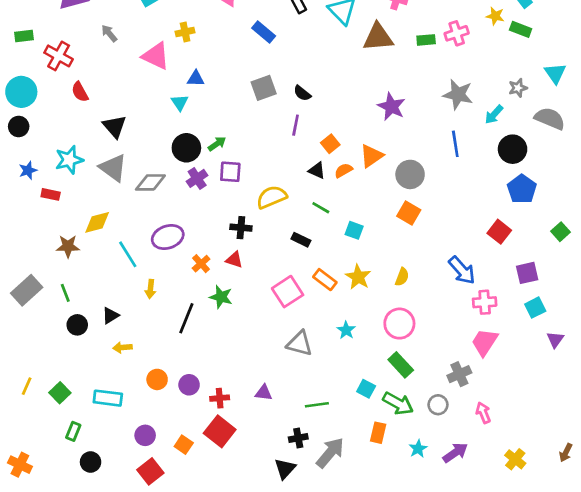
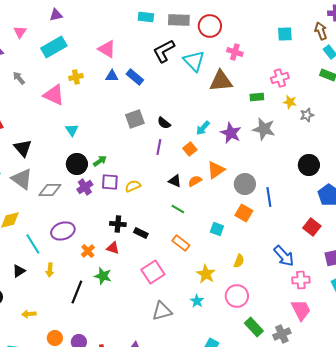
yellow star: (495, 16) -> (290, 102), moved
green rectangle: (426, 40) -> (257, 97), moved
blue triangle: (196, 79) -> (112, 76), moved
gray star: (518, 88) -> (307, 115), moved
gray star: (458, 95) -> (264, 129), moved
cyan arrow: (494, 115) -> (203, 128), moved
orange square: (330, 144) -> (190, 149), moved
blue line: (455, 144) -> (269, 197), moved
black circle: (513, 149) -> (309, 165), moved
yellow semicircle: (272, 197) -> (133, 186), moved, size x0.7
cyan square: (354, 230) -> (217, 229), moved
black rectangle: (301, 240) -> (141, 233), moved
yellow star: (358, 277) -> (206, 274), moved
orange rectangle: (325, 280) -> (181, 243), moved
black triangle: (110, 316) -> (19, 271), moved
pink trapezoid: (485, 342) -> (301, 310), turned 120
gray triangle: (300, 344) -> (162, 311), turned -30
green rectangle: (401, 365) -> (254, 327), moved

